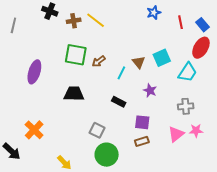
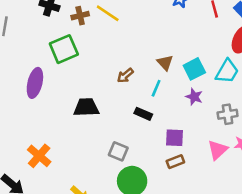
green square: (76, 55) -> (64, 49), moved, turned -30
cyan square: (162, 58) -> (194, 69), moved
brown arrow: (99, 61) -> (125, 76), moved
cyan line: (121, 73) -> (156, 88), moved
purple star: (150, 91) -> (194, 97), moved

